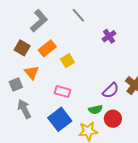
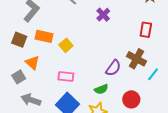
orange rectangle: (47, 48) -> (44, 36), turned 60
gray arrow: (24, 109) -> (31, 100), turned -36
red circle: (113, 119) -> (131, 99), moved

